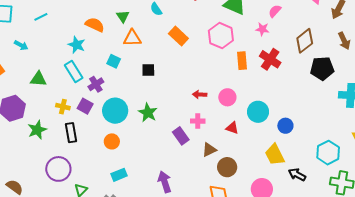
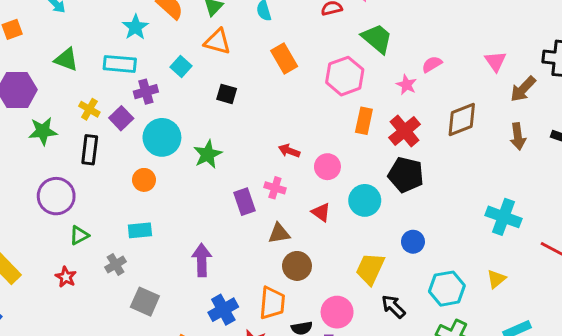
black pentagon: (322, 68) -> (406, 175), moved
cyan rectangle: (74, 71) -> (120, 64), turned -70
blue circle: (285, 126) -> (413, 242), moved
yellow trapezoid: (275, 155) -> (370, 269), turned 35

